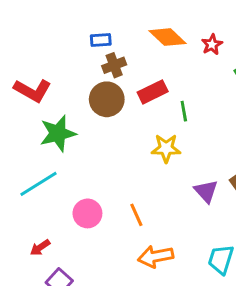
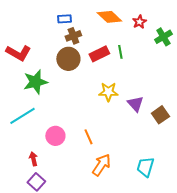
green line: (184, 111) -> (120, 52), moved
purple triangle: (206, 191) -> (135, 104), moved
red arrow: (40, 248) -> (33, 159), moved, turned 112
orange arrow: (156, 256) -> (101, 165), turned 135

